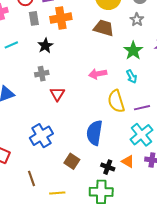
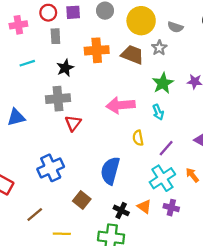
orange cross: (61, 18) -> (97, 50), moved
gray star: (137, 20) -> (159, 48), moved
gray cross: (42, 74) -> (58, 99), size x1.5
pink arrow: (98, 74) -> (121, 105), size x1.4
yellow semicircle: (116, 101) -> (138, 138), size x0.6
purple line: (142, 108) -> (166, 148), turned -42
brown line: (32, 178) -> (35, 215), turned 63

